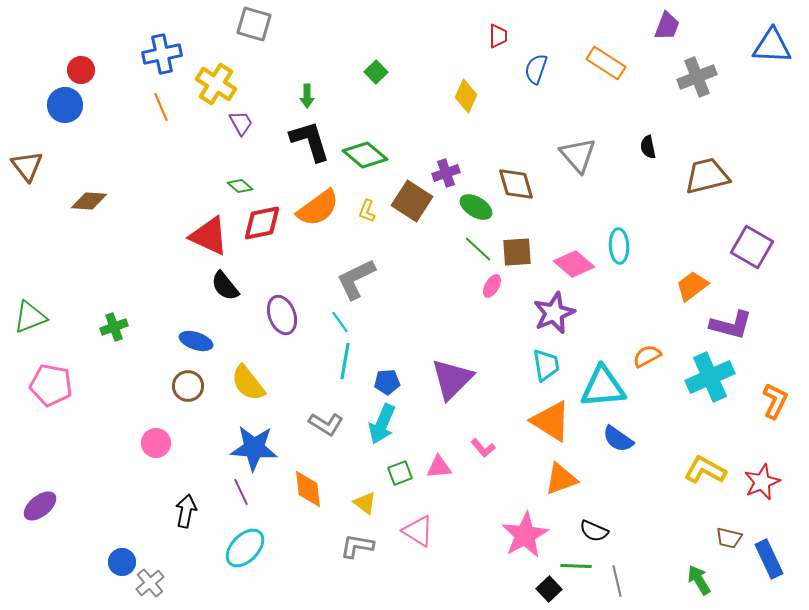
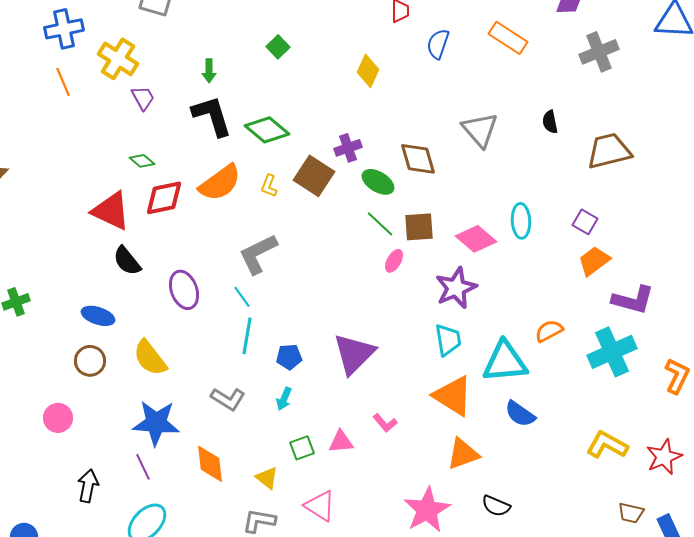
purple square: (752, 247) -> (585, 222), moved, size x0.6
cyan arrow: (382, 424) -> (284, 399), size x0.6

